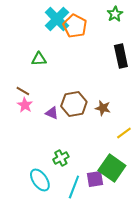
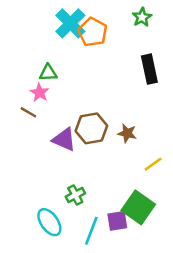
pink star: (25, 105) -> (39, 93), moved
purple triangle: (52, 113) -> (64, 139), size x1.5

